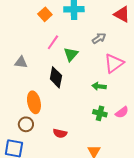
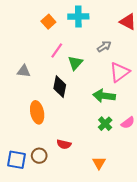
green arrow: (99, 86) -> (104, 96), size x1.5
green cross: (100, 113) -> (105, 124), turned 32
brown circle: (26, 124) -> (39, 156), moved

